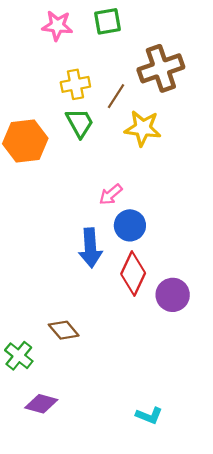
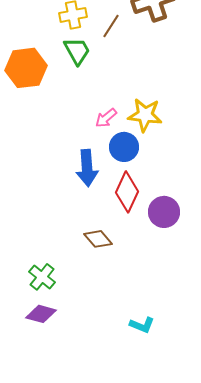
yellow star: (143, 128) -> (145, 115), moved
brown diamond: (64, 330) -> (98, 239), moved
green cross: (19, 356) -> (42, 277), moved

